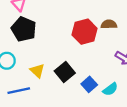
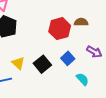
blue square: (89, 84) -> (68, 58), moved
cyan semicircle: (110, 89) -> (82, 79), turned -96

